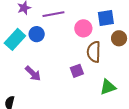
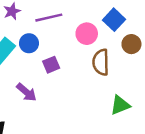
blue square: (106, 18) -> (114, 20), turned -36
purple square: (77, 71) -> (51, 65), moved

